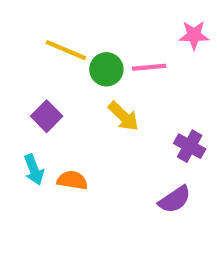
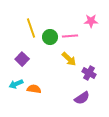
yellow line: (66, 50) -> (31, 28), turned 48
yellow arrow: (123, 116) -> (69, 59), moved
cyan arrow: (34, 170) -> (16, 84), turned 88

